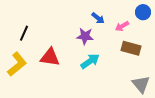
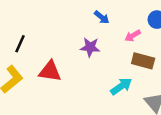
blue arrow: (98, 18) -> (102, 17), moved
cyan arrow: (90, 61) -> (121, 86), moved

